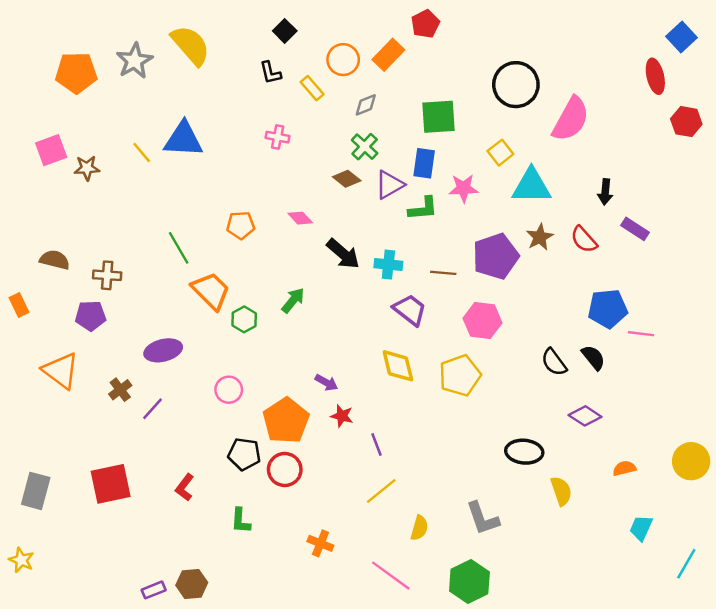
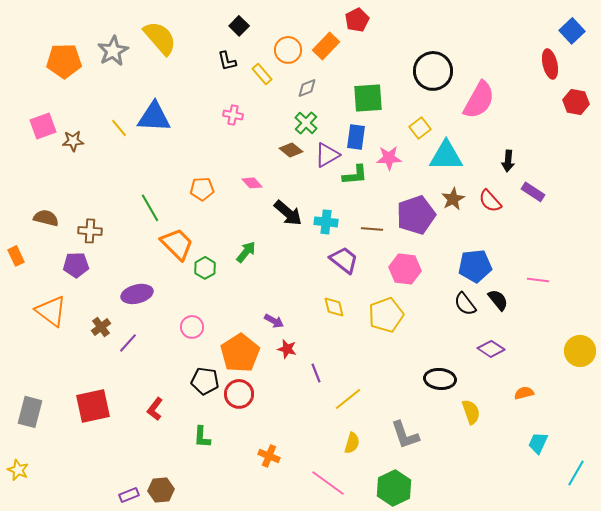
blue pentagon: (608, 309) -> (475, 266), moved
yellow diamond: (398, 366) -> (334, 307), size x0.7
yellow circle: (691, 461) -> (580, 351), moved
yellow line: (381, 491) -> (348, 399), moved

